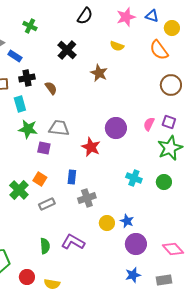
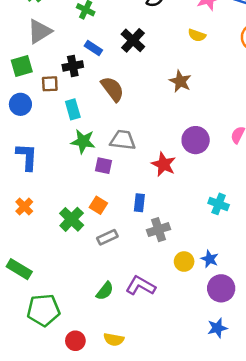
blue rectangle: (15, 56) -> (93, 48), moved
brown star: (99, 73) -> (180, 81), moved
black cross: (27, 78) -> (73, 66), moved
brown semicircle: (51, 88) -> (112, 89), size x1.5
green semicircle: (45, 246) -> (105, 291), turned 42
red circle: (27, 277) -> (75, 341), moved

